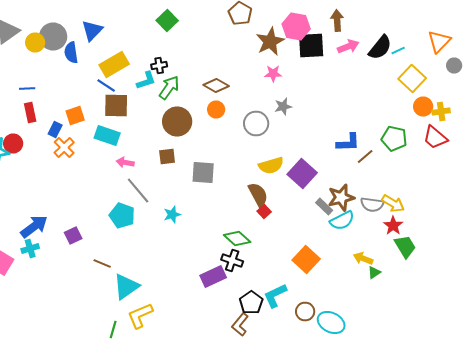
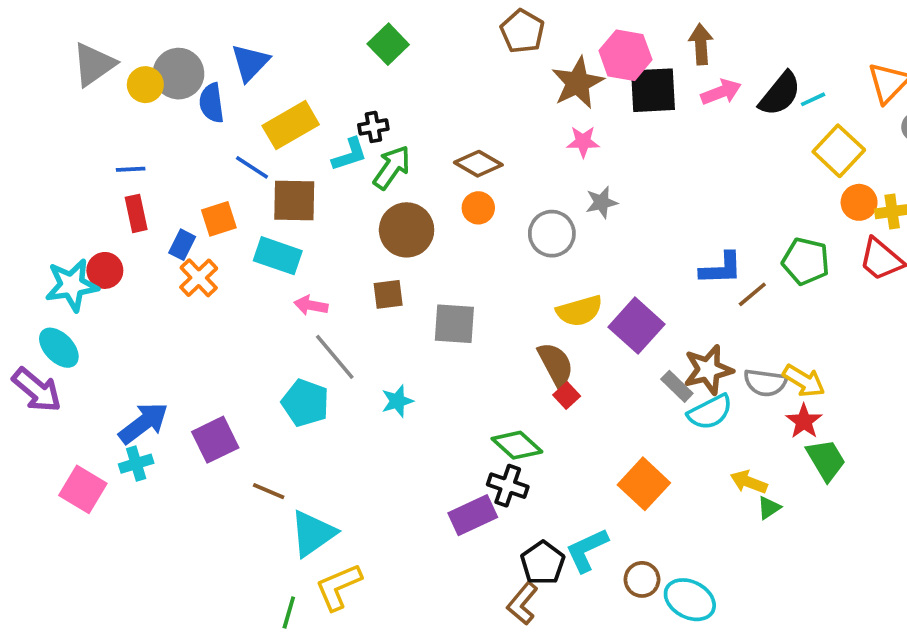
blue line: (106, 86) -> (252, 167), moved
purple square: (73, 236) -> (215, 440), size x1.4

